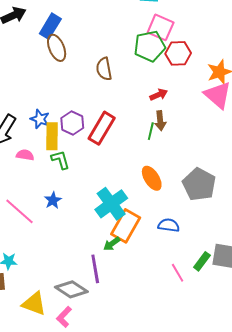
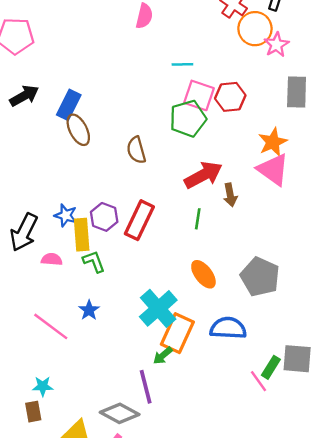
red hexagon: (178, 53) -> (230, 97), moved
red arrow: (159, 95) -> (203, 175), size x1.8
brown arrow: (160, 121) -> (230, 195), moved
blue semicircle: (169, 225) -> (228, 328), size x1.4
pink line: (178, 273) -> (259, 381), moved

